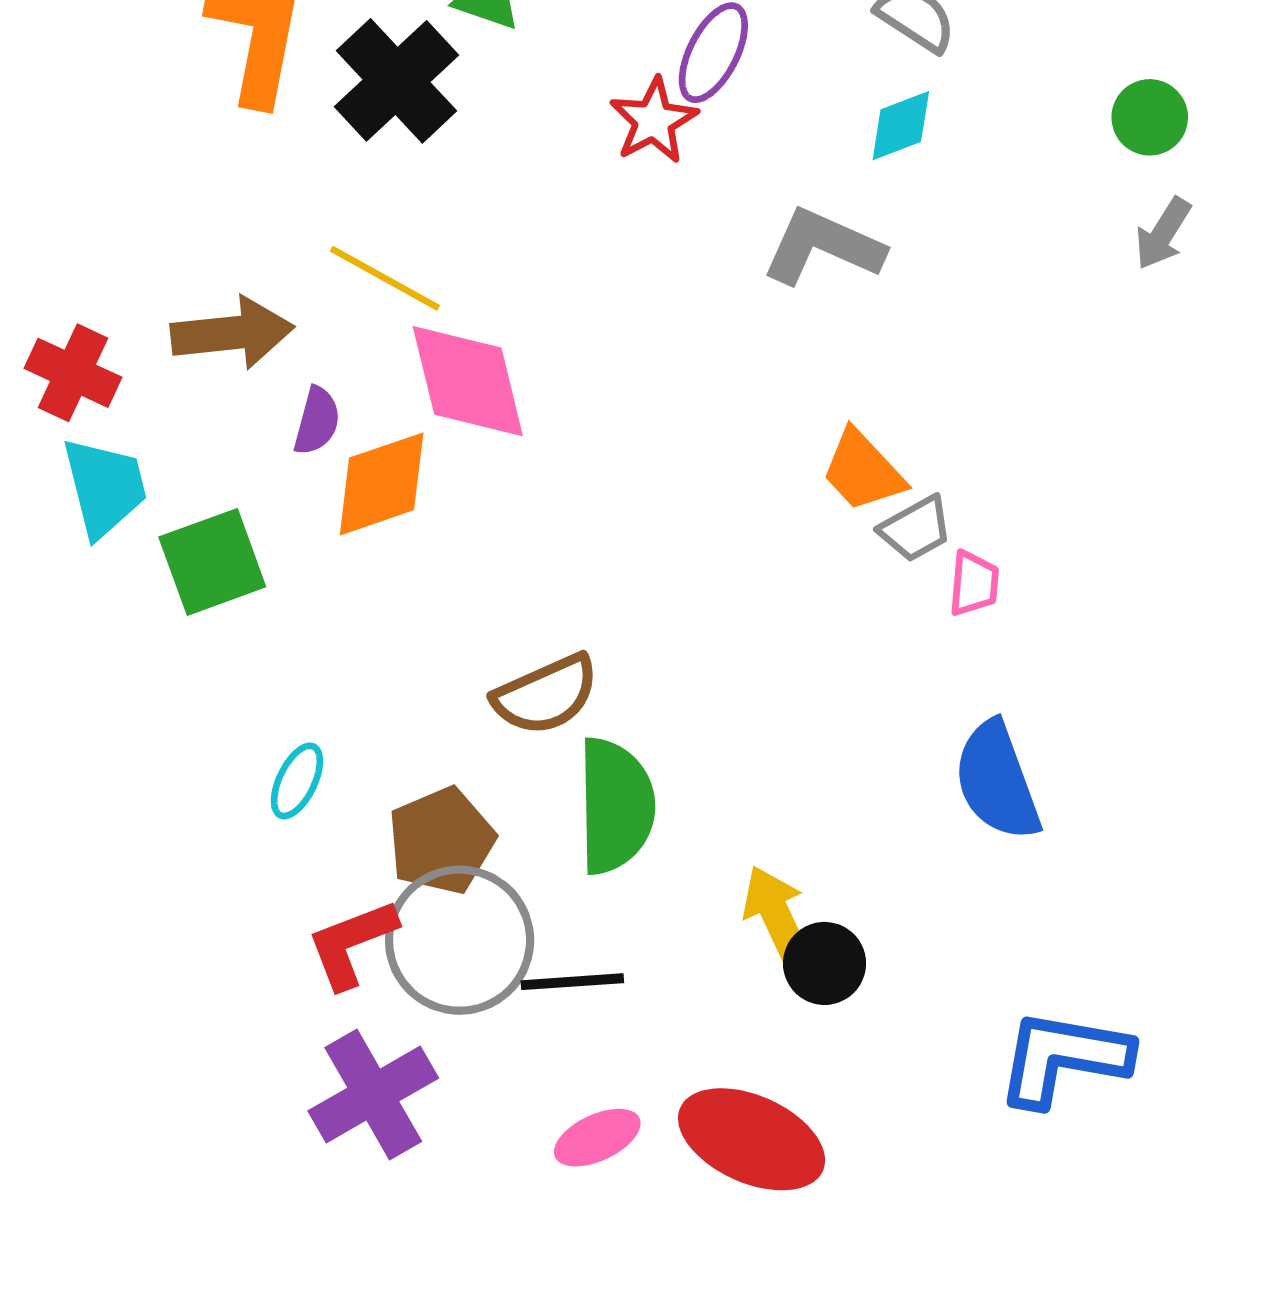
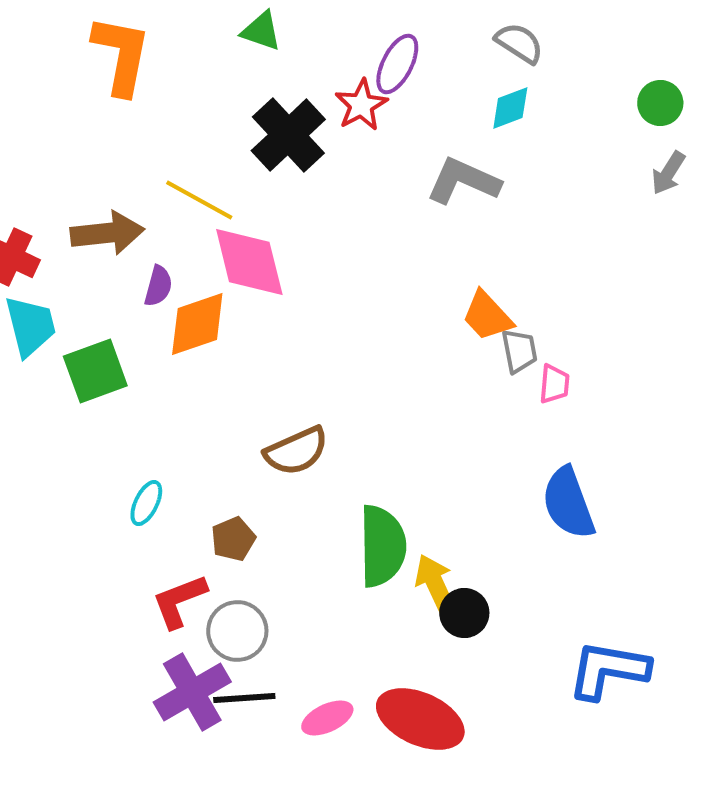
black cross: (397, 81) -> (288, 135), moved
gray trapezoid: (916, 529) -> (519, 351), turned -72
green semicircle: (615, 806) -> (382, 546), moved
brown pentagon: (441, 841) -> (233, 539), size x0.7
gray circle: (460, 940) -> (237, 631), moved, size x0.7
black line: (572, 982) -> (244, 698), moved

